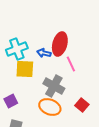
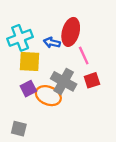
purple square: (11, 101) -> (28, 89), moved
red square: (82, 105) -> (92, 80), moved, turned 32
orange ellipse: (50, 107) -> (48, 96), moved

